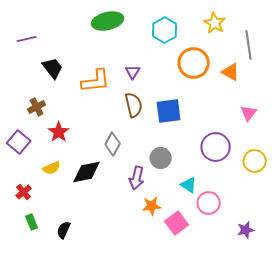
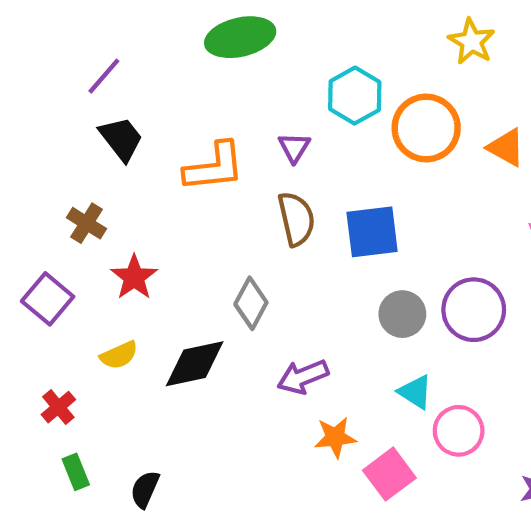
cyan hexagon: (165, 30) -> (355, 96), moved
purple line: (27, 39) -> (104, 76), moved, turned -36
brown cross: (37, 107) -> (87, 223), turned -30
gray circle: (161, 158) -> (402, 314), moved
purple arrow: (137, 178) -> (303, 377), turned 55

